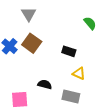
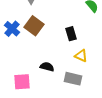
black rectangle: (69, 51) -> (71, 34), turned 56

